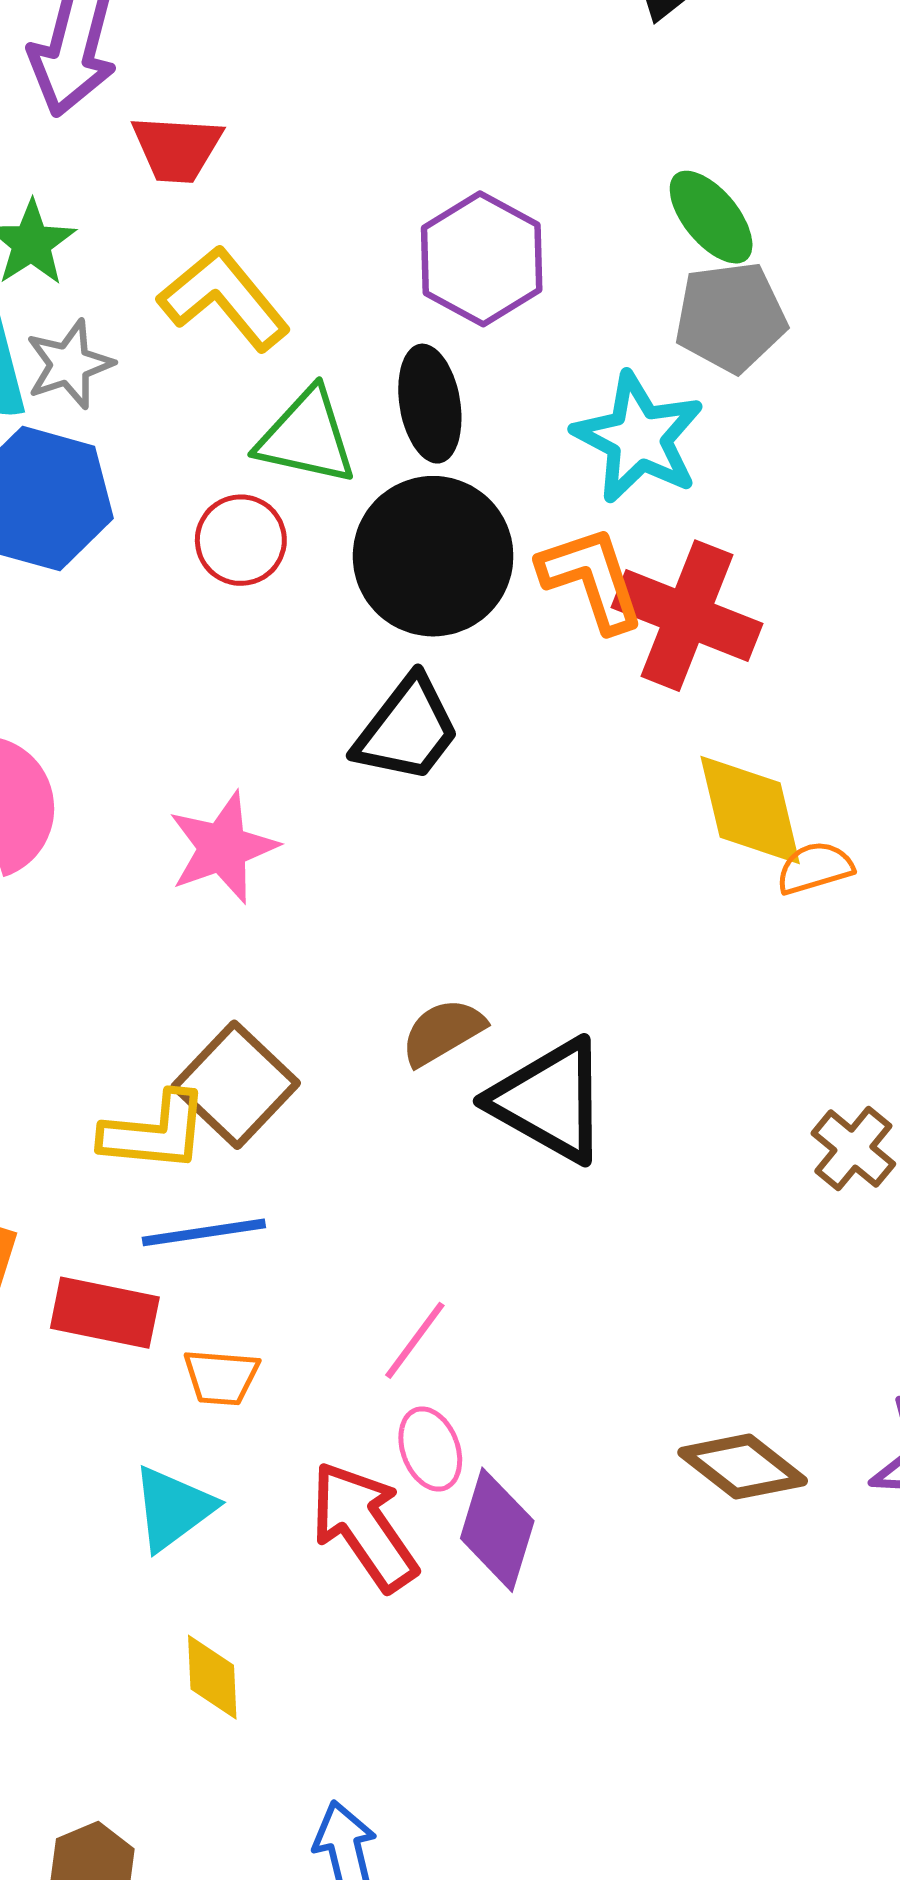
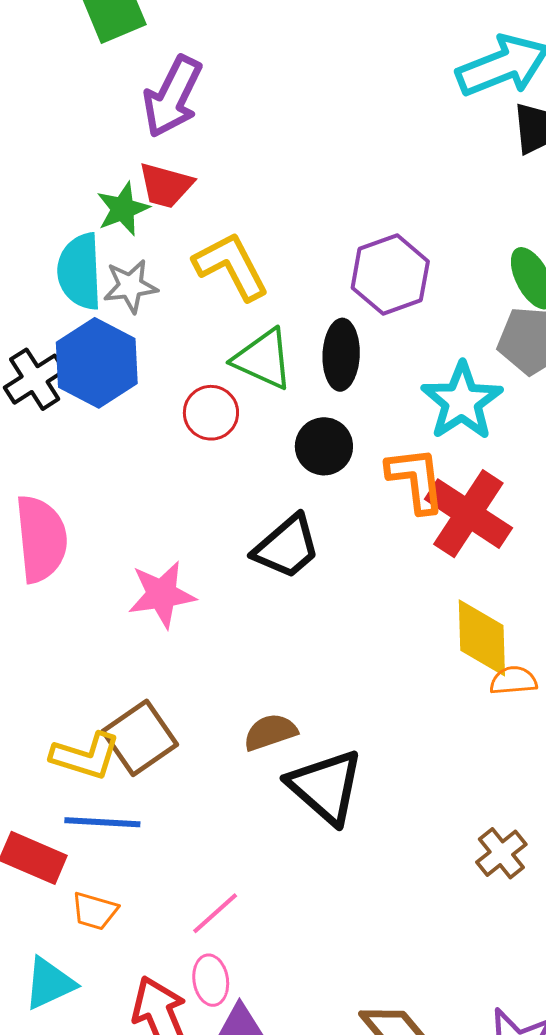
red trapezoid: (177, 149) -> (166, 185), moved
black circle: (433, 556) -> (324, 446), size x0.6

